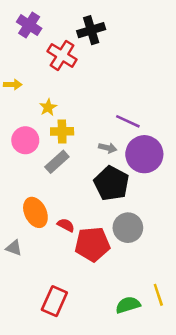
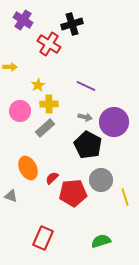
purple line: (128, 121) -> (86, 86), moved
red semicircle: (66, 225) -> (52, 178), turned -72
yellow line: (158, 295) -> (125, 197), moved

